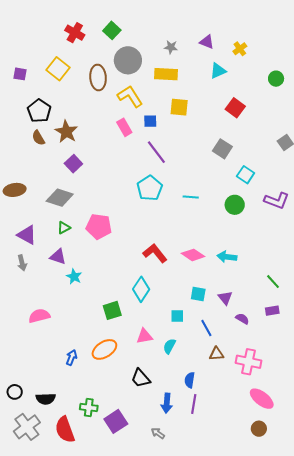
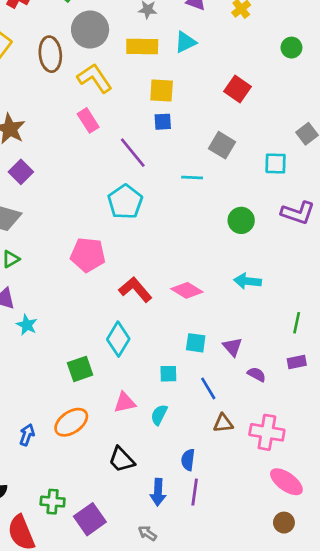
cyan triangle: (218, 71) -> (185, 42), moved
blue square: (150, 121) -> (163, 122), moved
cyan square: (246, 175) -> (276, 163), moved, turned -30
cyan line: (191, 197) -> (192, 178), moved
pink pentagon: (99, 226) -> (88, 255), moved
cyan arrow: (227, 257) -> (248, 281), moved
green line: (273, 282) -> (297, 323), turned 56

